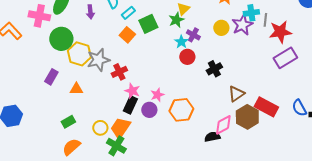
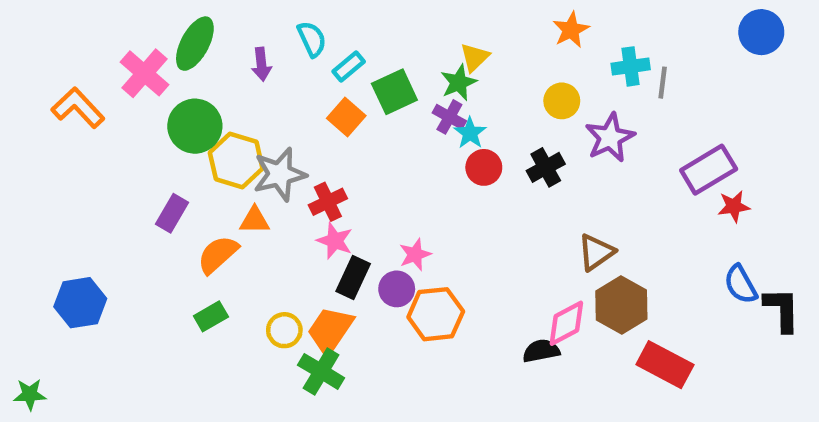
pink cross: (39, 16) -> (144, 73), turned 30
purple star: (242, 25) -> (610, 138), moved
red star: (280, 32) -> (734, 206), moved, size x0.6
purple cross: (193, 35) -> (449, 117), moved
black cross: (214, 69) -> (546, 167), moved
orange triangle: (76, 89) -> (255, 220), moved
pink star: (132, 91) -> (335, 241), moved
red rectangle: (266, 107) -> (665, 365), moved
orange hexagon: (181, 110) -> (436, 314), moved
orange semicircle: (71, 147) -> (218, 255), moved

